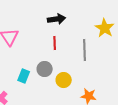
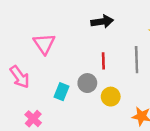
red line: (55, 43) -> (103, 61), moved

